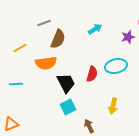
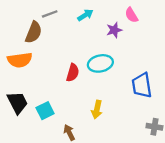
gray line: (44, 23) -> (50, 14), moved
cyan arrow: (95, 29) -> (85, 15), moved
black trapezoid: (66, 83) -> (17, 103), moved

